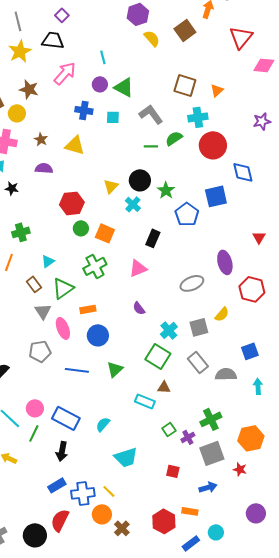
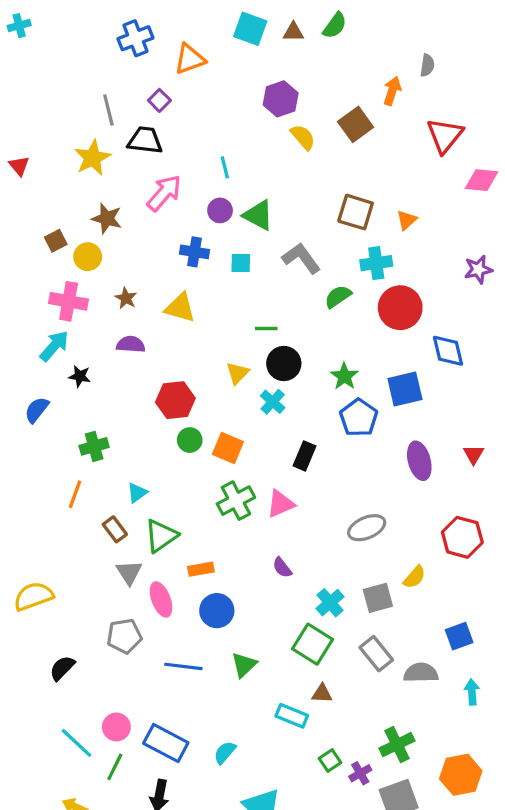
gray line: (18, 21) -> (108, 110), moved
green line: (151, 146) -> (266, 328), moved
green star: (166, 190) -> (344, 376), moved
purple ellipse: (225, 262) -> (419, 461), moved
green cross: (95, 266) -> (236, 501), moved

